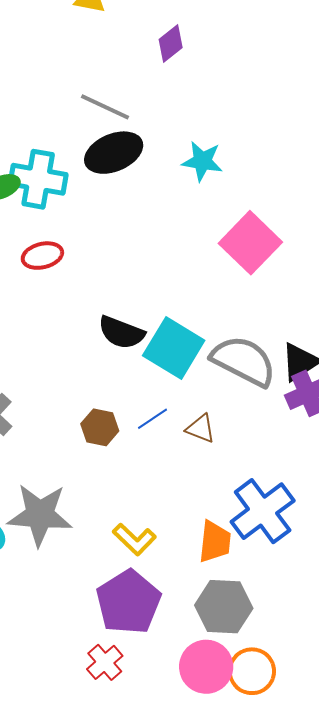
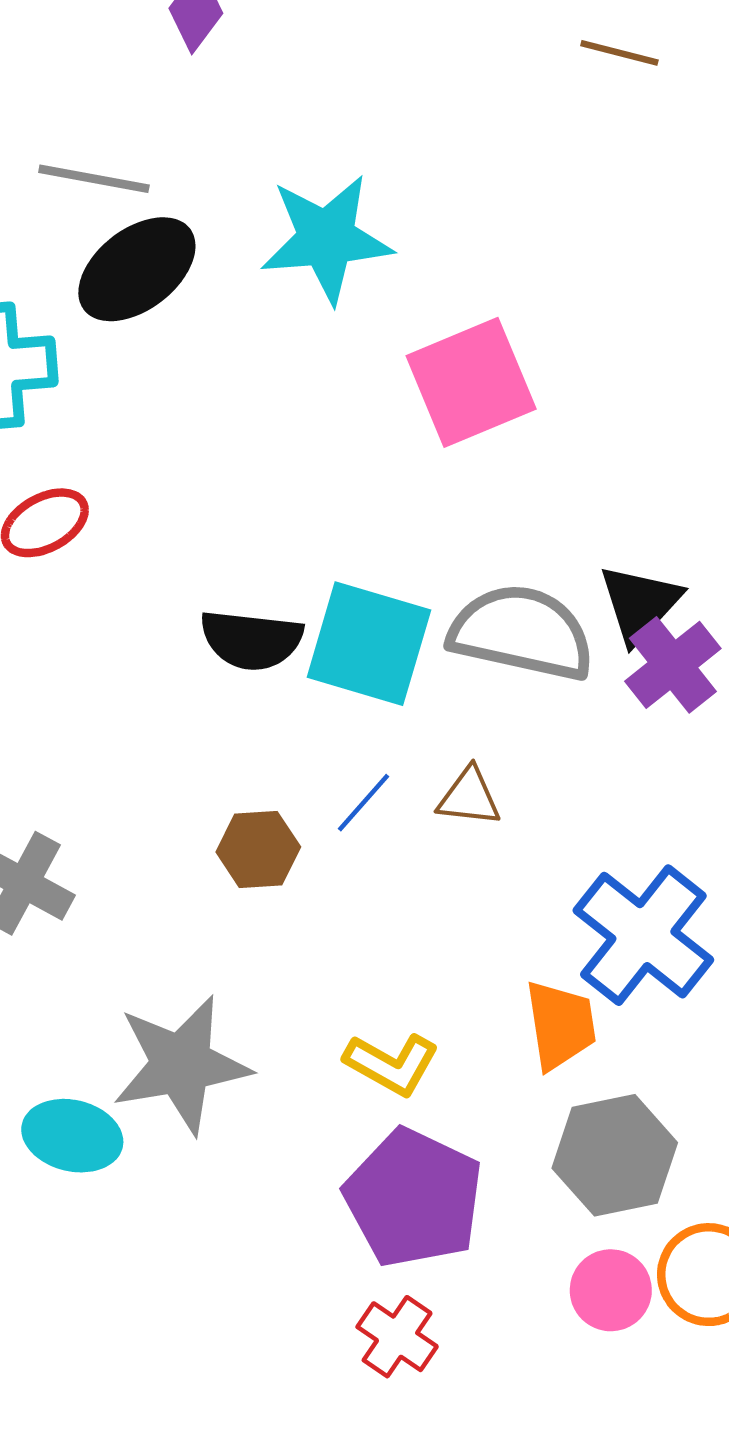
cyan star: (202, 161) -> (326, 239), size x1.5
pink square: (250, 243) -> (471, 382), turned 38
pink circle: (206, 667) -> (611, 1290), size x0.7

